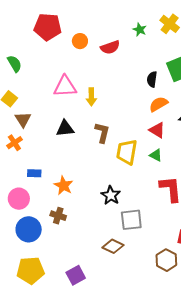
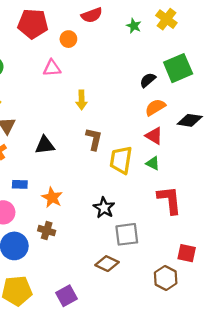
red semicircle: (110, 47) -> (92, 15), moved
black semicircle: (152, 79) -> (148, 80), turned 42
pink triangle: (65, 86) -> (52, 68), moved, size x0.7
black triangle: (65, 128) -> (45, 145), moved

